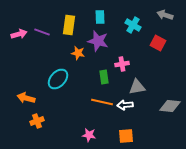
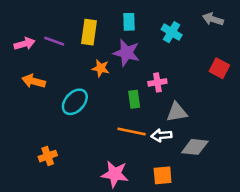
red square: (158, 43) -> (219, 68), moved
orange arrow: (26, 98) -> (34, 81), moved
gray diamond: (170, 106) -> (195, 147), moved
pink star: (89, 135) -> (115, 174), size x1.5

